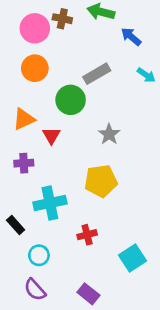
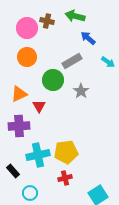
blue arrow: (131, 37) -> (88, 38), moved
gray star: (109, 134) -> (81, 91), moved
purple cross: (24, 163) -> (19, 126), size x1.5
yellow pentagon: (101, 181) -> (66, 152), moved

